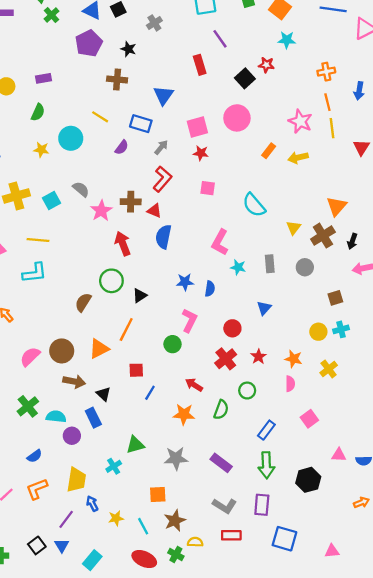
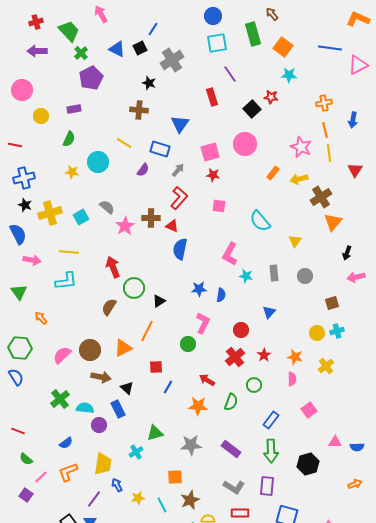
gray cross: (154, 23) -> (172, 60), size x1.6
purple pentagon: (89, 43) -> (91, 78), moved
brown cross: (323, 236) -> (321, 197), moved
red arrow: (123, 243) -> (113, 267), moved

